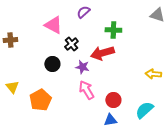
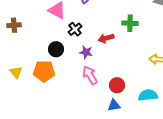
green cross: (113, 30) -> (130, 23), moved
red arrow: (102, 53) -> (106, 38), size x0.7
orange pentagon: (40, 100) -> (44, 71), moved, turned 30
cyan semicircle: (144, 110) -> (148, 95), turned 36

